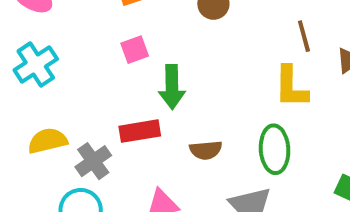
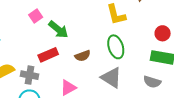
green arrow: (172, 87) -> (58, 29), turned -35
gray cross: (93, 161) -> (29, 75), turned -30

